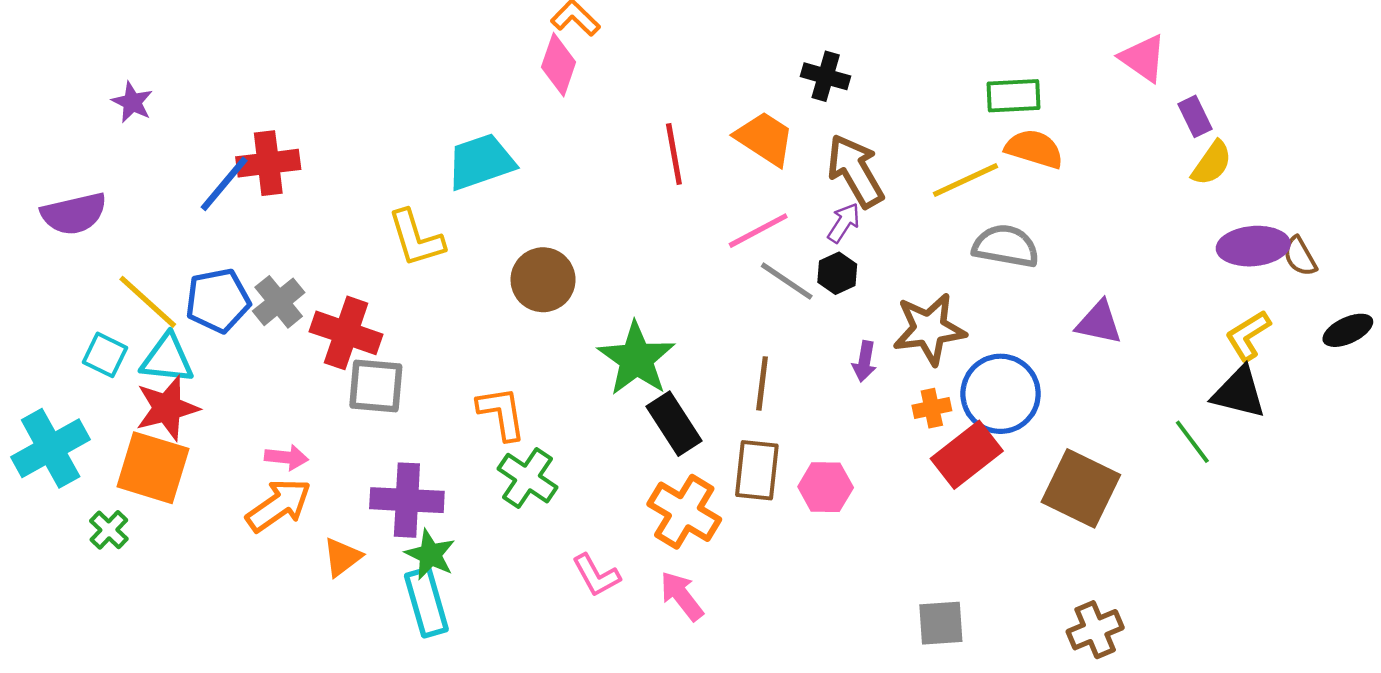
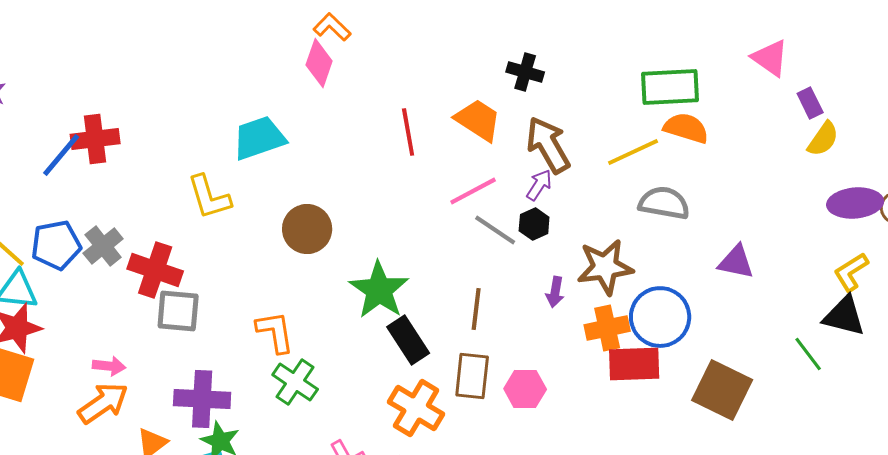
green rectangle: (1013, 96) -> (670, 87), size x1.4
orange cross: (932, 408) -> (607, 328), size x1.5
red rectangle: (967, 455) -> (634, 364), turned 36

